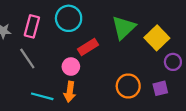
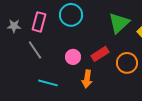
red rectangle: (88, 47) -> (100, 54), moved
orange circle: (128, 86) -> (127, 63), moved
orange arrow: (70, 92) -> (87, 79), moved

